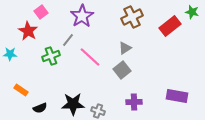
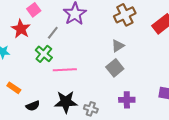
gray line: (68, 40) -> (53, 33), moved
green cross: (51, 56) -> (44, 54), turned -30
pink line: (90, 57) -> (65, 70), moved, turned -45

